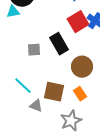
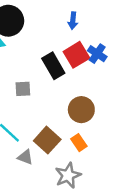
black rectangle: (59, 44) -> (53, 66), moved
brown square: (54, 92) -> (47, 140), turned 30

